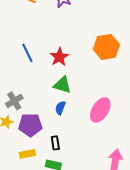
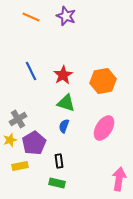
orange hexagon: (106, 47) -> (103, 81), moved
purple pentagon: (30, 125) -> (34, 143), turned -30
yellow rectangle: (27, 154) -> (20, 166), moved

